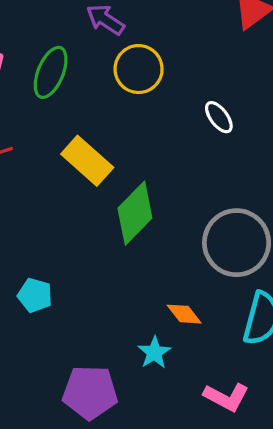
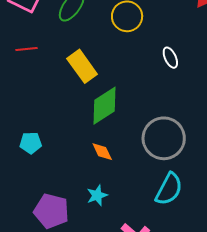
cyan pentagon: (35, 295) -> (31, 143), turned -30
orange diamond: (184, 314) -> (102, 152), moved

